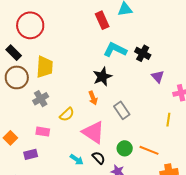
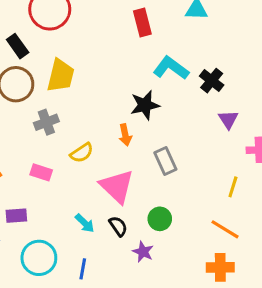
red rectangle: (102, 20) -> (142, 23), moved
orange line: (149, 150) -> (225, 229), moved
purple rectangle: (31, 154) -> (16, 216), moved

